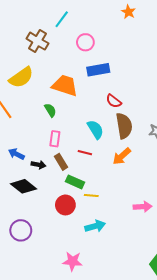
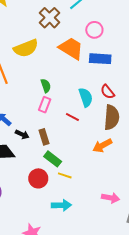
orange trapezoid: (65, 85) -> (71, 48), moved
cyan semicircle: (95, 129) -> (86, 97), moved
pink rectangle: (55, 139) -> (45, 105), moved
red line: (85, 153) -> (72, 117), moved

